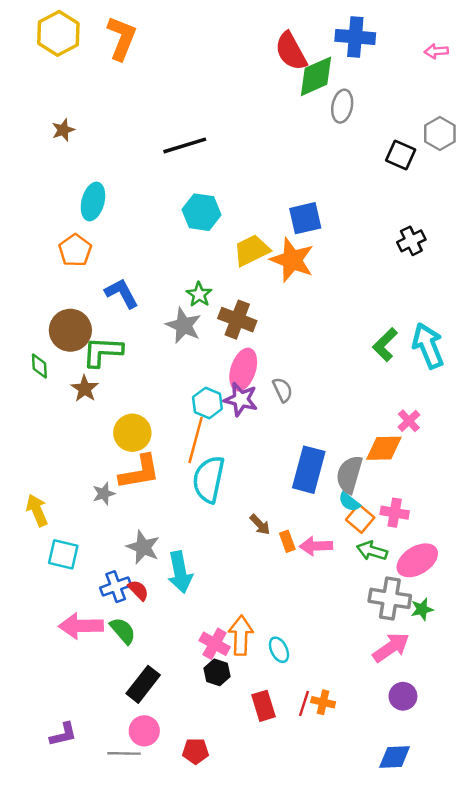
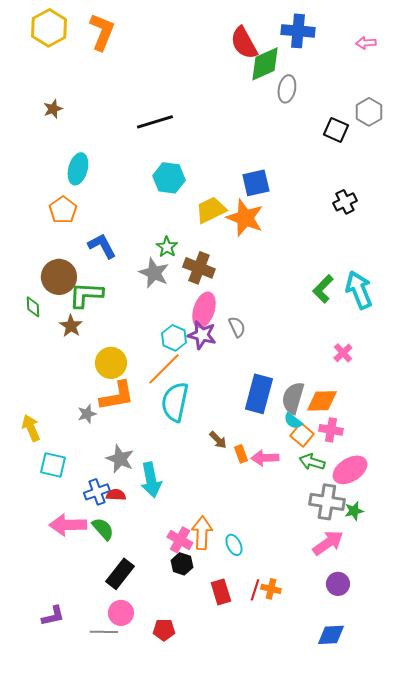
orange line: (196, 440) -> (164, 369), turned 30
orange diamond: (384, 448) -> (322, 401), moved
red semicircle: (138, 590) -> (116, 495), turned -42

